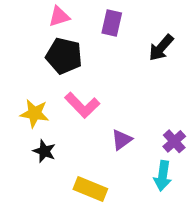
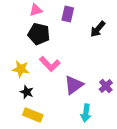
purple triangle: (122, 140) -> (74, 85), size x1.5
cyan arrow: (163, 176) -> (86, 113), moved
yellow rectangle: (90, 189) -> (33, 115), moved

